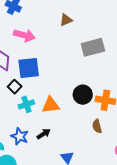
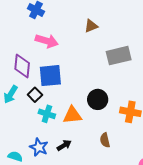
black circle: (83, 95) -> (98, 99), moved
cyan cross: (26, 104) -> (47, 114), turned 35
brown semicircle: (97, 126) -> (105, 140), moved

